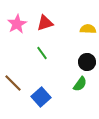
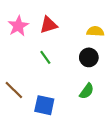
black circle: (87, 62) -> (89, 57), moved
blue square: (41, 97) -> (44, 105), turned -36

